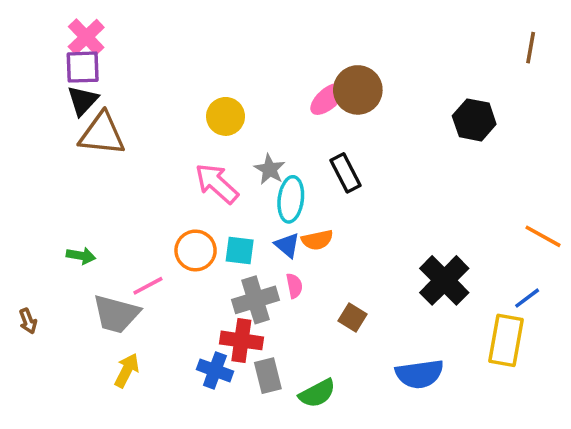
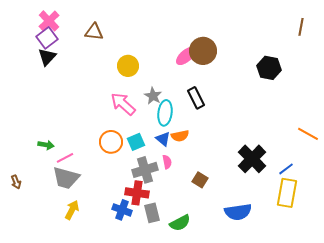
purple square: (83, 67) -> (47, 38), turned -35
brown triangle: (102, 134) -> (94, 32), moved, size x0.7
cyan square: (240, 250) -> (136, 142), turned -30
pink line: (148, 286) -> (65, 158), moved
blue line: (527, 298) -> (286, 169), moved

